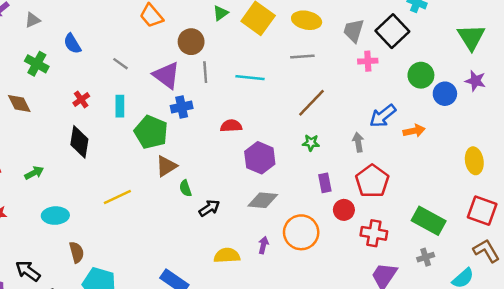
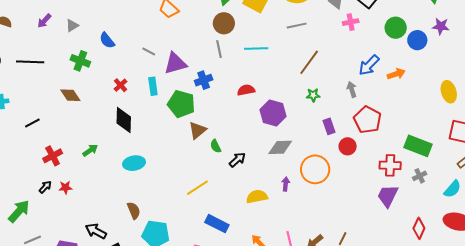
brown circle: (191, 42) -> (224, 23), moved
purple triangle: (166, 75) -> (175, 63), moved, turned -45
yellow line: (117, 197) -> (197, 188), moved
cyan ellipse: (55, 216) -> (134, 163), moved
red cross: (374, 233) -> (390, 165), moved

